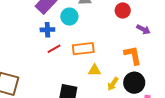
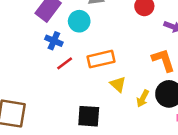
blue cross: (47, 30) -> (54, 41), turned 32
yellow triangle: (95, 70) -> (118, 84), turned 48

